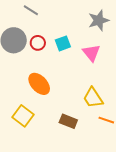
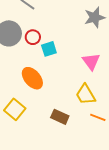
cyan square: (63, 43) -> (49, 49), moved
pink triangle: (91, 53) -> (91, 61), moved

